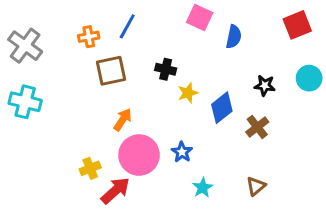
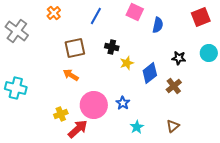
blue line: (127, 26) -> (96, 16), moved
orange cross: (89, 37) -> (54, 13), moved, turned -32
cyan cross: (25, 102) -> (16, 88), moved
orange arrow: (123, 120) -> (71, 75), moved, turned -91

